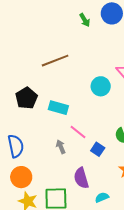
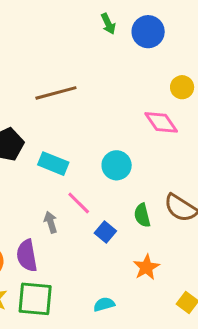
green arrow: (85, 20) -> (108, 24), moved
cyan circle: (101, 86) -> (117, 165), moved
purple semicircle: (81, 178) -> (27, 256), moved

